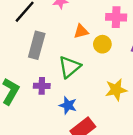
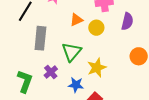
purple cross: (42, 86) -> (51, 72), turned -32
yellow star: (116, 90) -> (97, 68), moved

